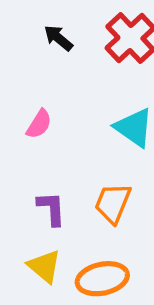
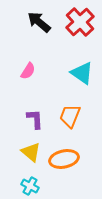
black arrow: (58, 38) -> (39, 22), size x1.4

